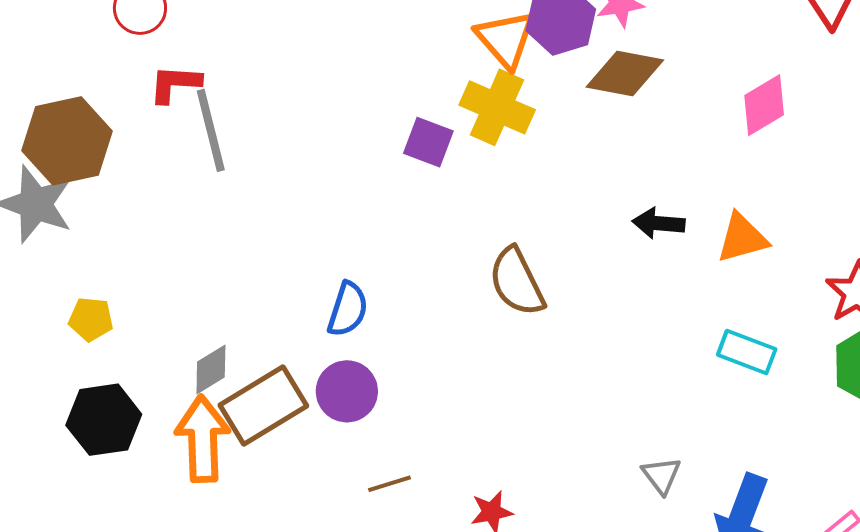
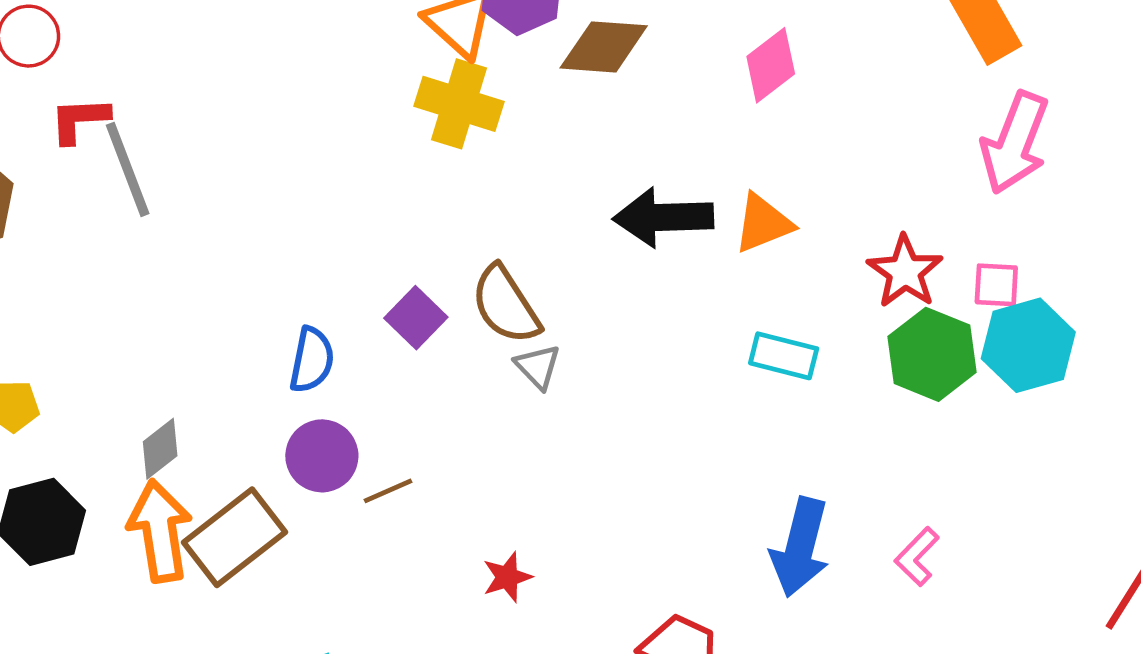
purple square: (428, 142) -> (416, 318), moved, turned 30
black arrow: (659, 223) -> (663, 217), size x1.6
brown rectangle: (263, 406) -> (235, 537), moved
gray triangle: (661, 475) -> (538, 367), moved
brown line: (389, 484) -> (388, 491), moved

